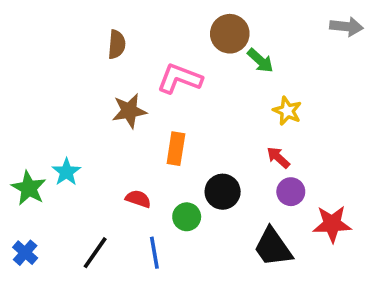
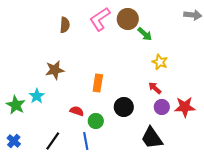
pink L-shape: (179, 79) -> (100, 19), moved, turned -55
brown star: (129, 111) -> (55, 70), moved
green circle: (187, 217) -> (96, 121), moved
red star: (332, 224) -> (185, 107), moved

